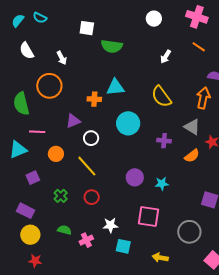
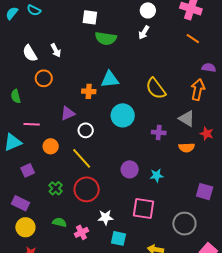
white square: (87, 28) -> (90, 17), moved
white semicircle: (27, 51) -> (30, 53), moved
white arrow: (166, 57) -> (144, 32), moved
orange circle: (49, 86) -> (44, 78), size x0.7
green semicircle: (21, 104) -> (16, 96), size x0.6
orange semicircle: (192, 156) -> (187, 148), turned 35
red circle: (92, 197) -> (87, 189), size x1.6

